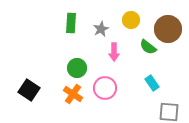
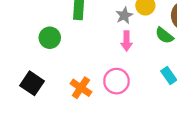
gray star: (101, 29) -> (124, 15), moved
green circle: (77, 68) -> (50, 38), moved

